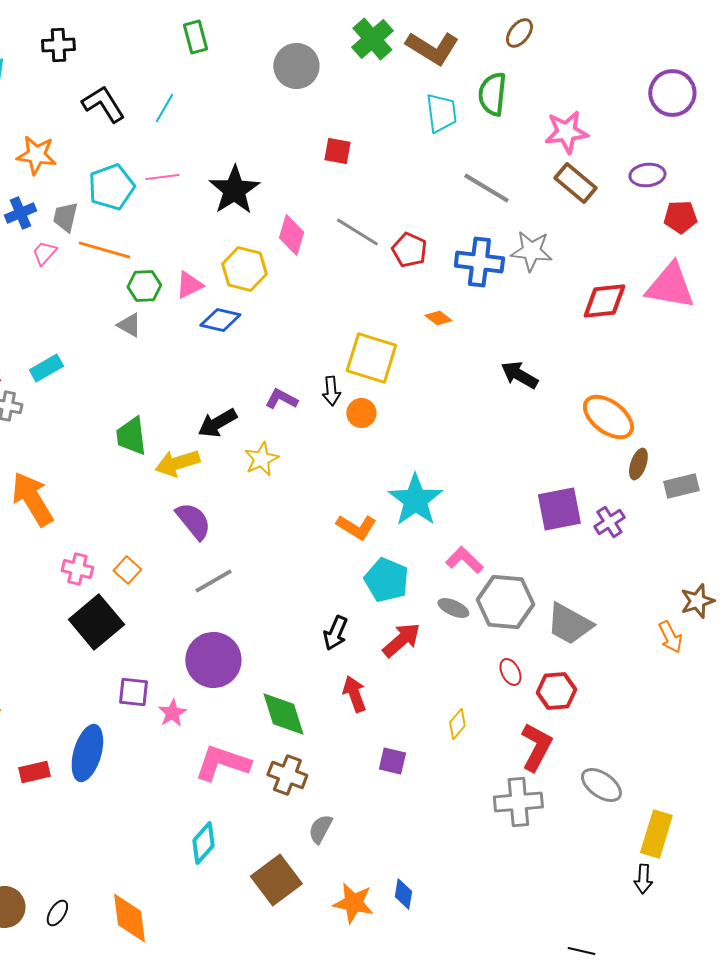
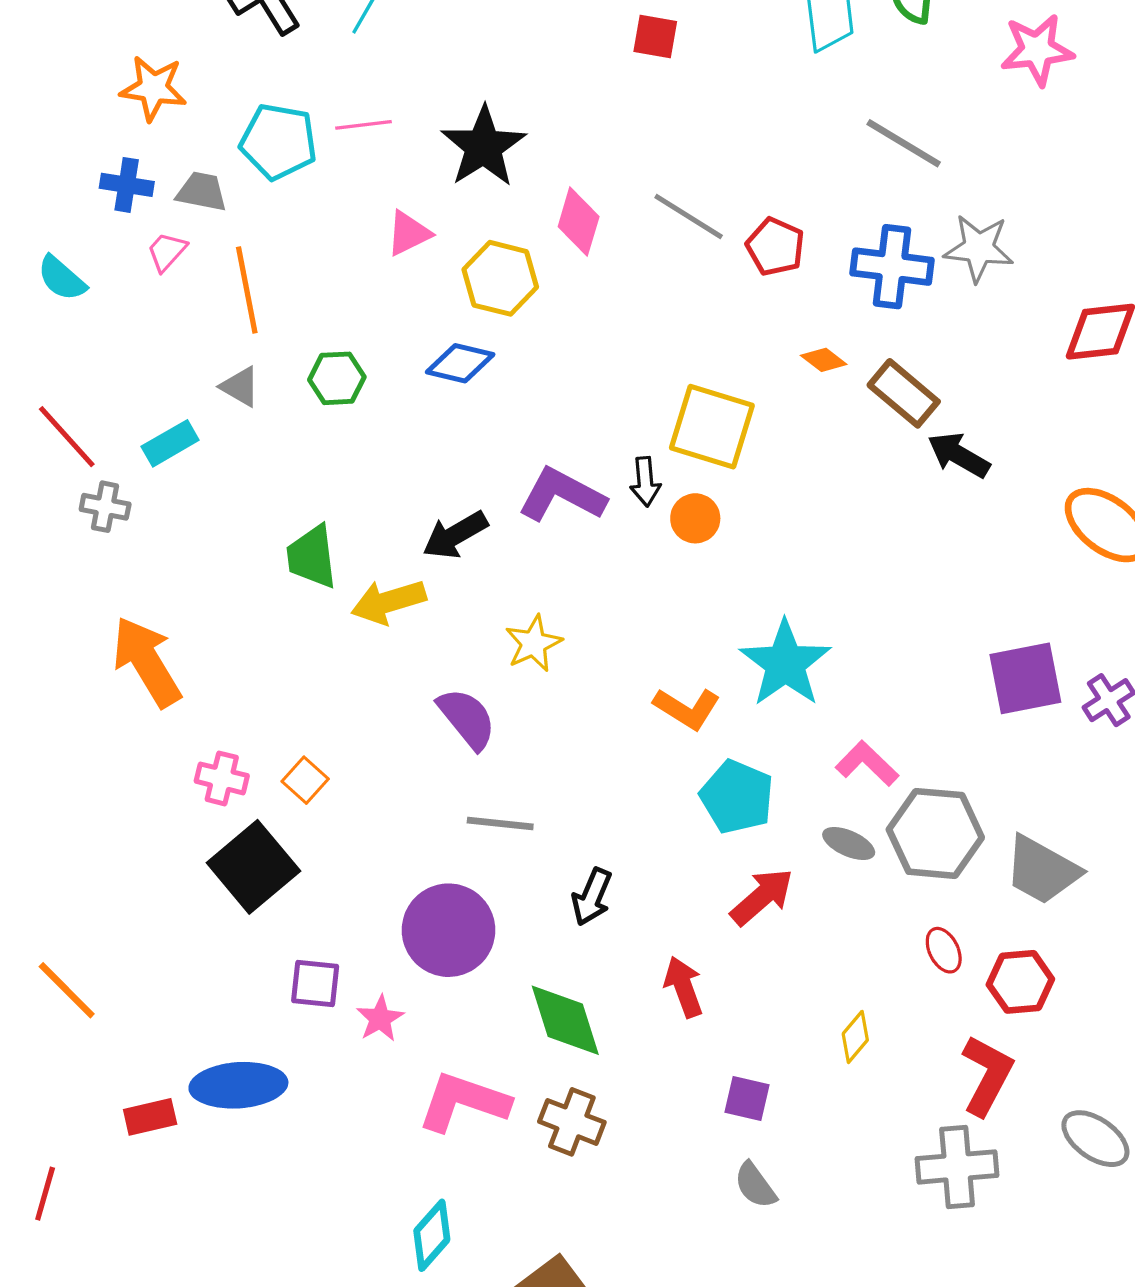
red square: (337, 151) -> (655, 37), moved
brown rectangle: (575, 183) -> (904, 393), moved
cyan pentagon: (111, 187) -> (278, 142), turned 30
blue cross: (20, 213) -> (127, 185), turned 32
gray trapezoid: (65, 217) -> (202, 192), turned 88
orange line: (104, 250) -> (247, 290), moved, turned 63
pink triangle: (189, 285) -> (408, 233), moved
green hexagon: (144, 286) -> (337, 378), moved
gray triangle: (129, 325) -> (240, 387), moved
purple L-shape: (281, 399) -> (562, 495), size x1.6
yellow star: (261, 459) -> (534, 643), moved
purple semicircle: (193, 521) -> (467, 718), moved
gray line: (213, 581) -> (500, 823), moved, turned 36
black arrow: (335, 633) -> (592, 897), moved
blue ellipse: (87, 753) -> (238, 1085), turned 70
gray semicircle: (320, 829) -> (755, 1185), moved, turned -64

